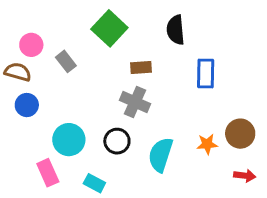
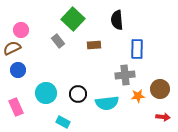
gray rectangle: (66, 61) -> (58, 41), moved
brown semicircle: (18, 72) -> (12, 48), turned -42
gray cross: (135, 102) -> (125, 75), moved, turned -30
cyan semicircle: (161, 155) -> (107, 103), turned -115
pink rectangle: (48, 173) -> (16, 107), moved

